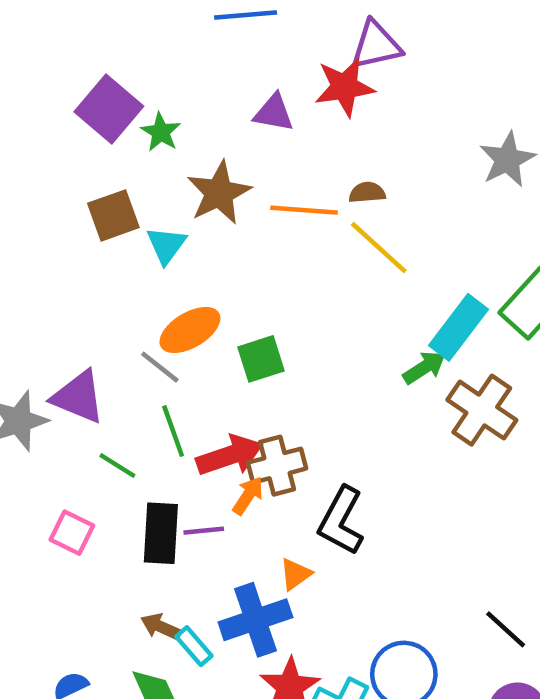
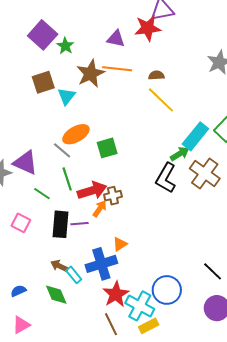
orange line: (304, 210) -> (117, 69), moved
brown cross: (277, 466) -> (113, 196), size x0.7
black L-shape: (341, 521) -> (166, 178), moved

